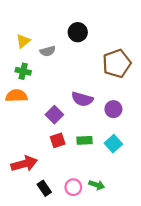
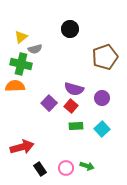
gray semicircle: (48, 51) -> (35, 49), moved
green cross: (23, 71) -> (21, 64), size x1.5
red square: (58, 140) -> (71, 106), moved, turned -32

